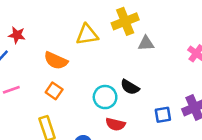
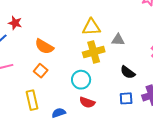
yellow cross: (125, 21) -> (94, 52), moved
yellow triangle: (87, 35) -> (91, 27), moved
black semicircle: (130, 87) -> (128, 72), moved

